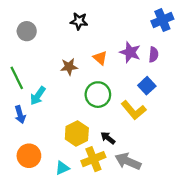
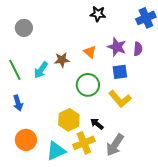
black star: (79, 21) -> (98, 14), moved
blue square: (147, 86) -> (120, 72), moved, turned 35
cyan arrow: (38, 96) -> (41, 70), moved
gray arrow: (128, 161) -> (115, 145), turned -80
cyan triangle: (62, 168) -> (56, 151), size x1.5

